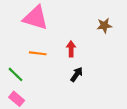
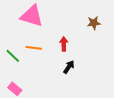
green line: (16, 74) -> (13, 56), moved

